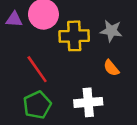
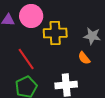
gray star: (111, 31) -> (92, 36), moved

